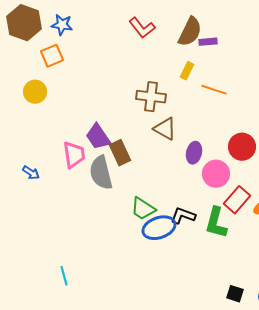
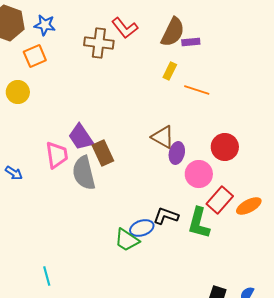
brown cross: (151, 97) -> (99, 43), moved
brown triangle: (165, 129) -> (163, 137), moved
green trapezoid: (143, 209) -> (127, 240), moved
blue ellipse: (159, 228) -> (142, 228), size x0.7

